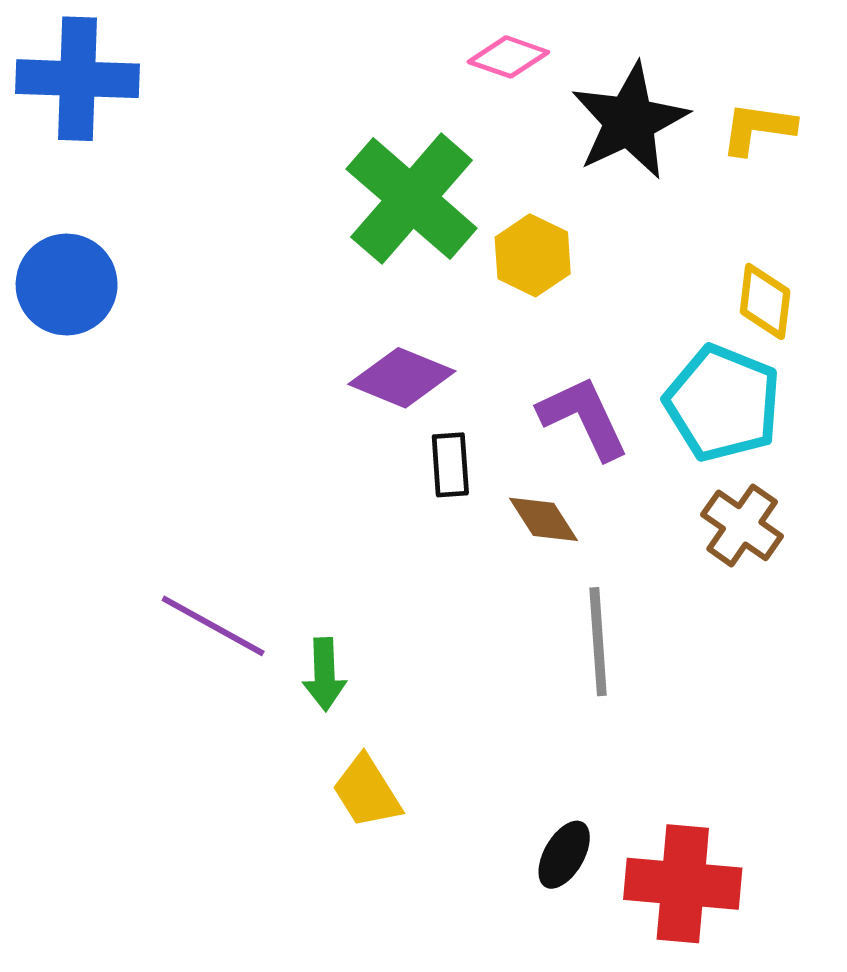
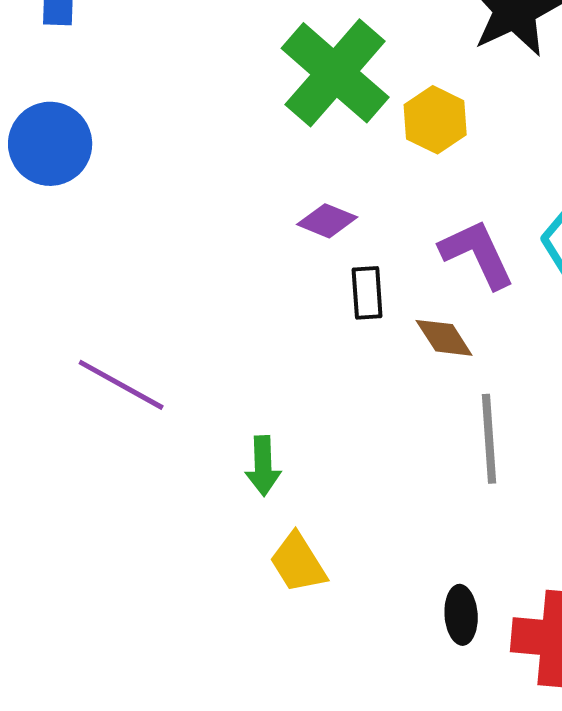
purple diamond: (402, 378) -> (327, 221), size x0.7
purple line: (213, 626) -> (121, 385), moved
black ellipse: (564, 855) -> (461, 615), turned -34

